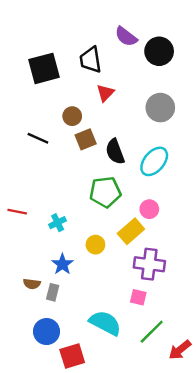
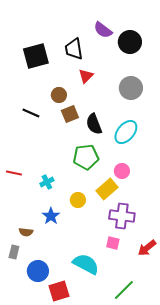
gray rectangle: (53, 292) -> (14, 252), moved
green line: (152, 332) -> (124, 290), moved
red arrow: (180, 350) -> (147, 248), moved

